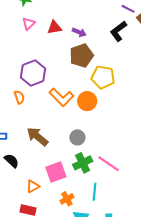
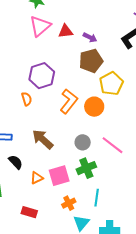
pink triangle: (29, 24) -> (40, 26), size x1.6
yellow pentagon: (103, 77) -> (111, 84), turned 30
orange L-shape: (61, 97) -> (69, 101), turned -100
pink line: (109, 164) -> (112, 145), moved
orange triangle: (33, 186) -> (37, 178), moved

